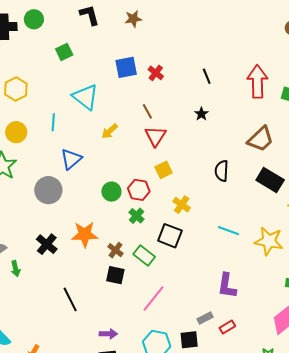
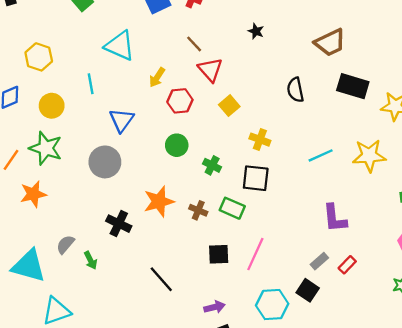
brown trapezoid: (261, 139) -> (330, 43), turned 32
red hexagon: (139, 190) -> (180, 101), moved
cyan line: (229, 231) -> (321, 155), turned -30
black square: (115, 275) -> (219, 254), moved
black square: (189, 340) -> (308, 290), turned -36

